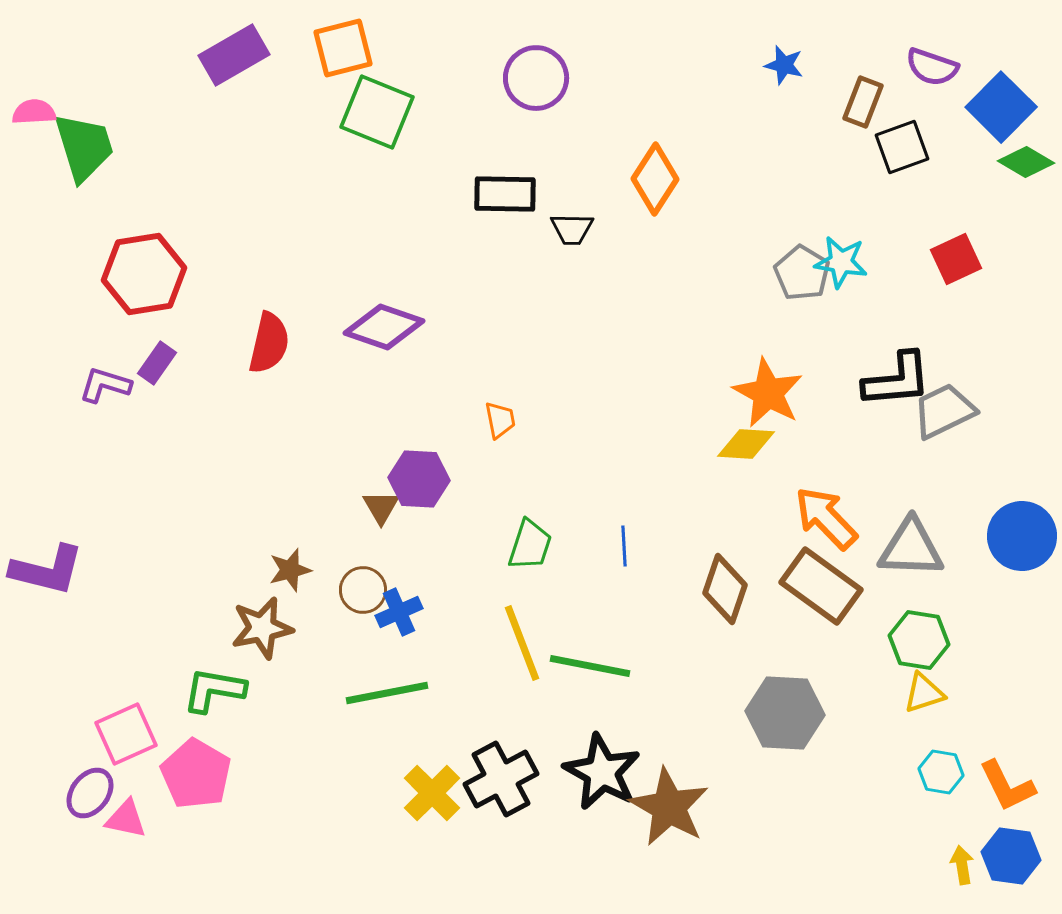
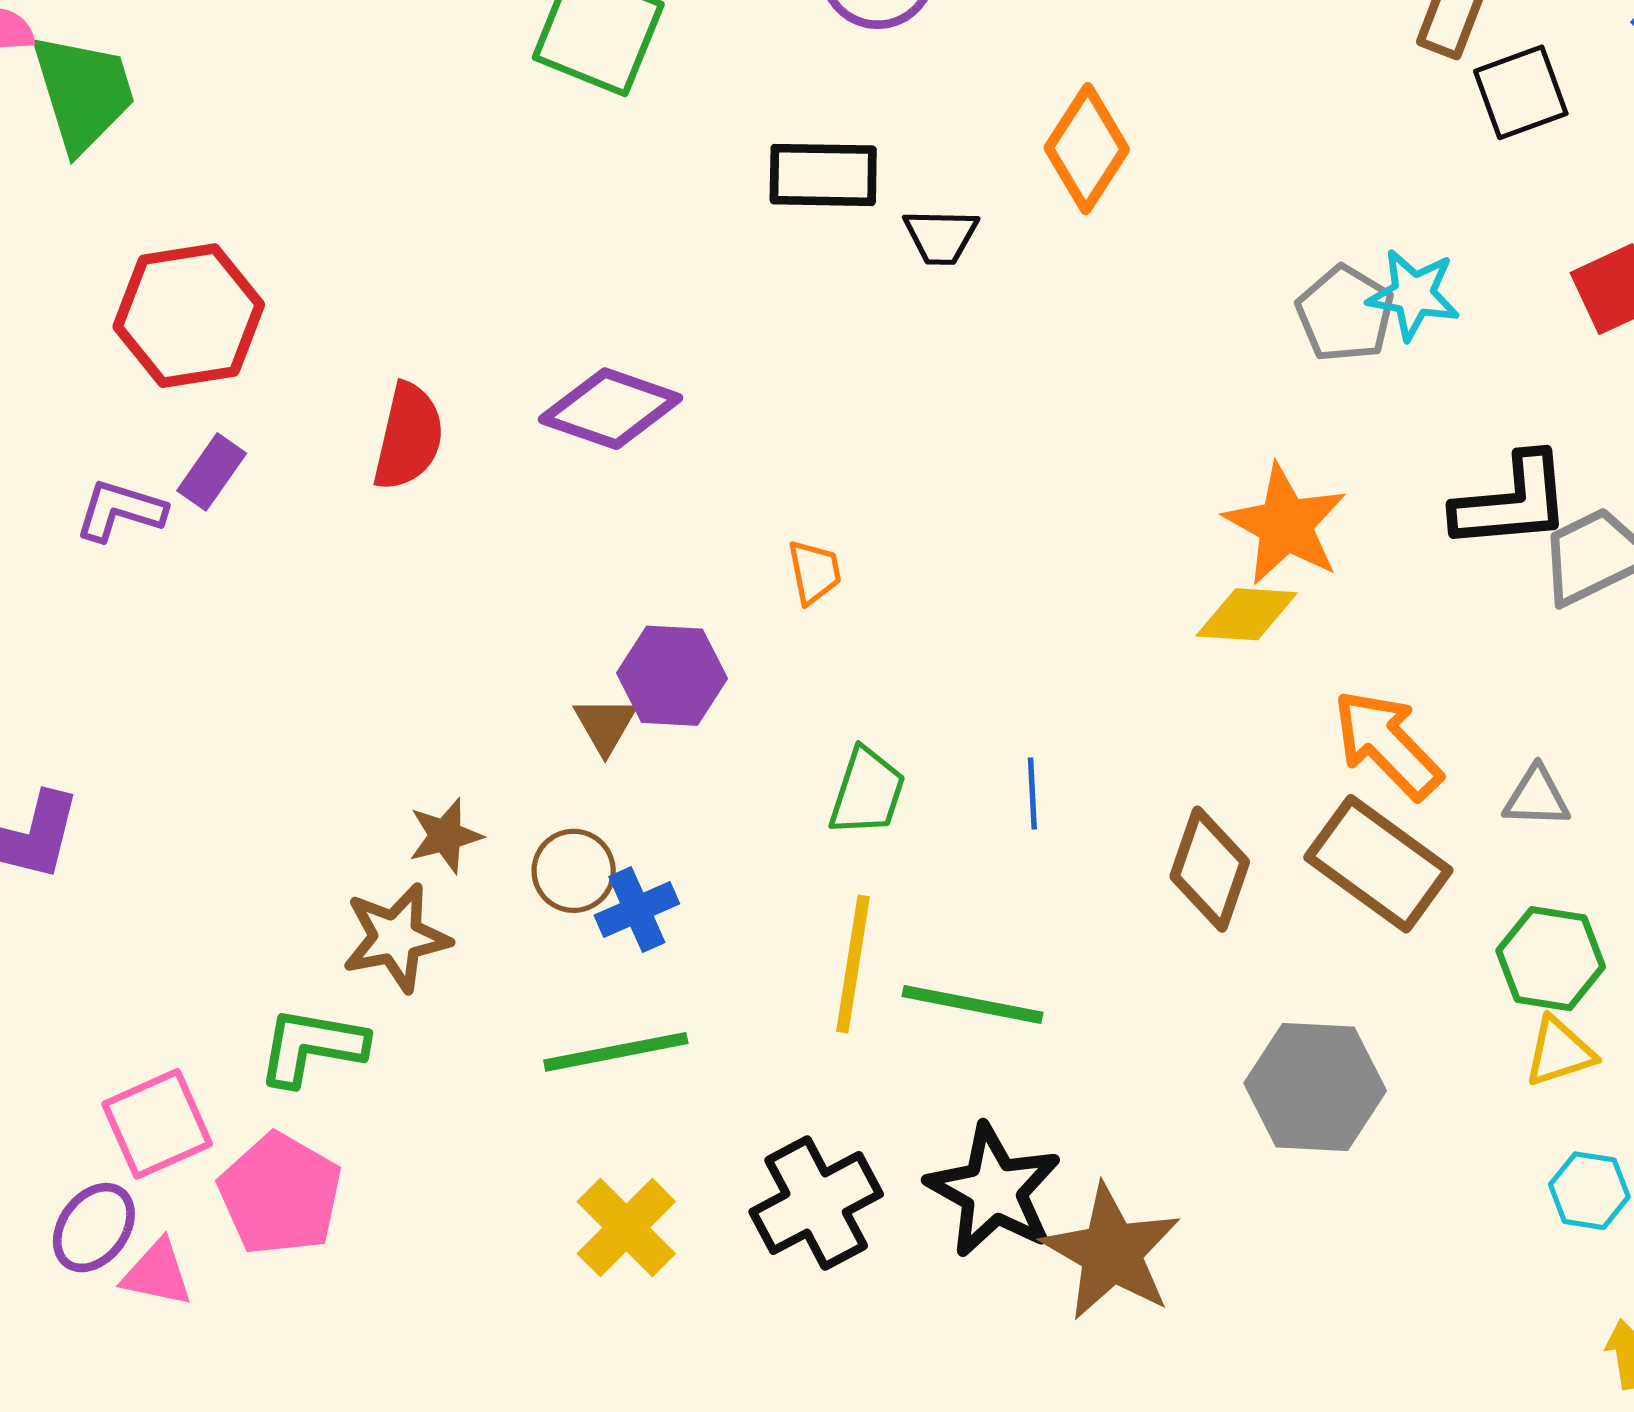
gray triangle: (911, 548) -> (1537, 797), size x0.6
yellow line: (522, 643) -> (853, 964), turned 30
yellow cross: (432, 793) -> (626, 1228), moved

